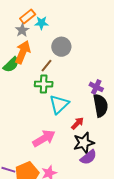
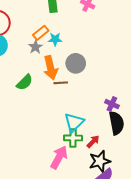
orange arrow: (23, 52) -> (50, 68), moved, turned 145
brown line: (46, 66) -> (61, 83), turned 48
green cross: (44, 84) -> (73, 138), moved
pink arrow: (44, 138) -> (59, 157), turned -30

